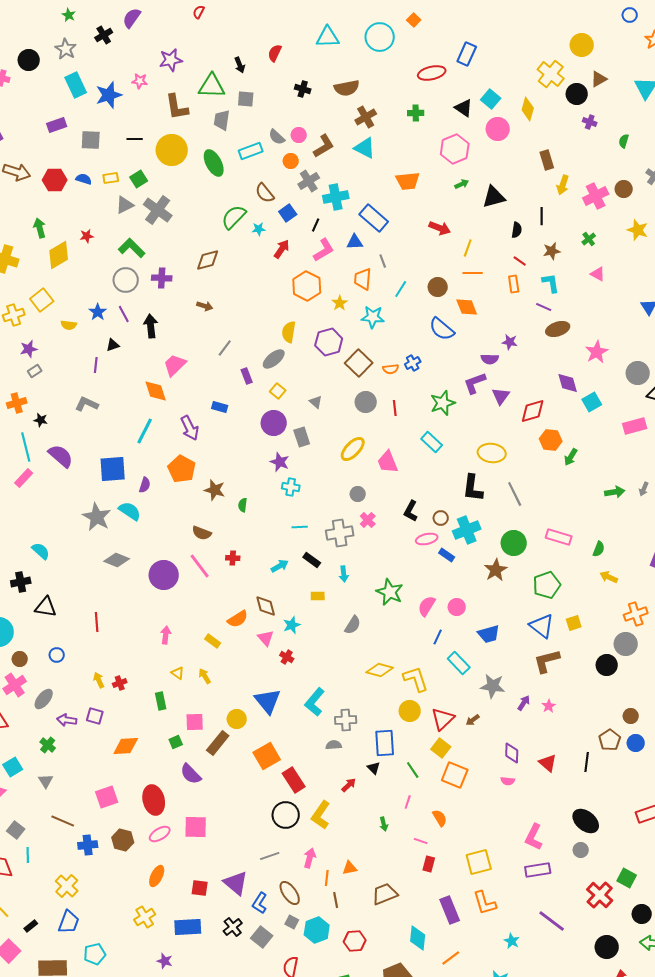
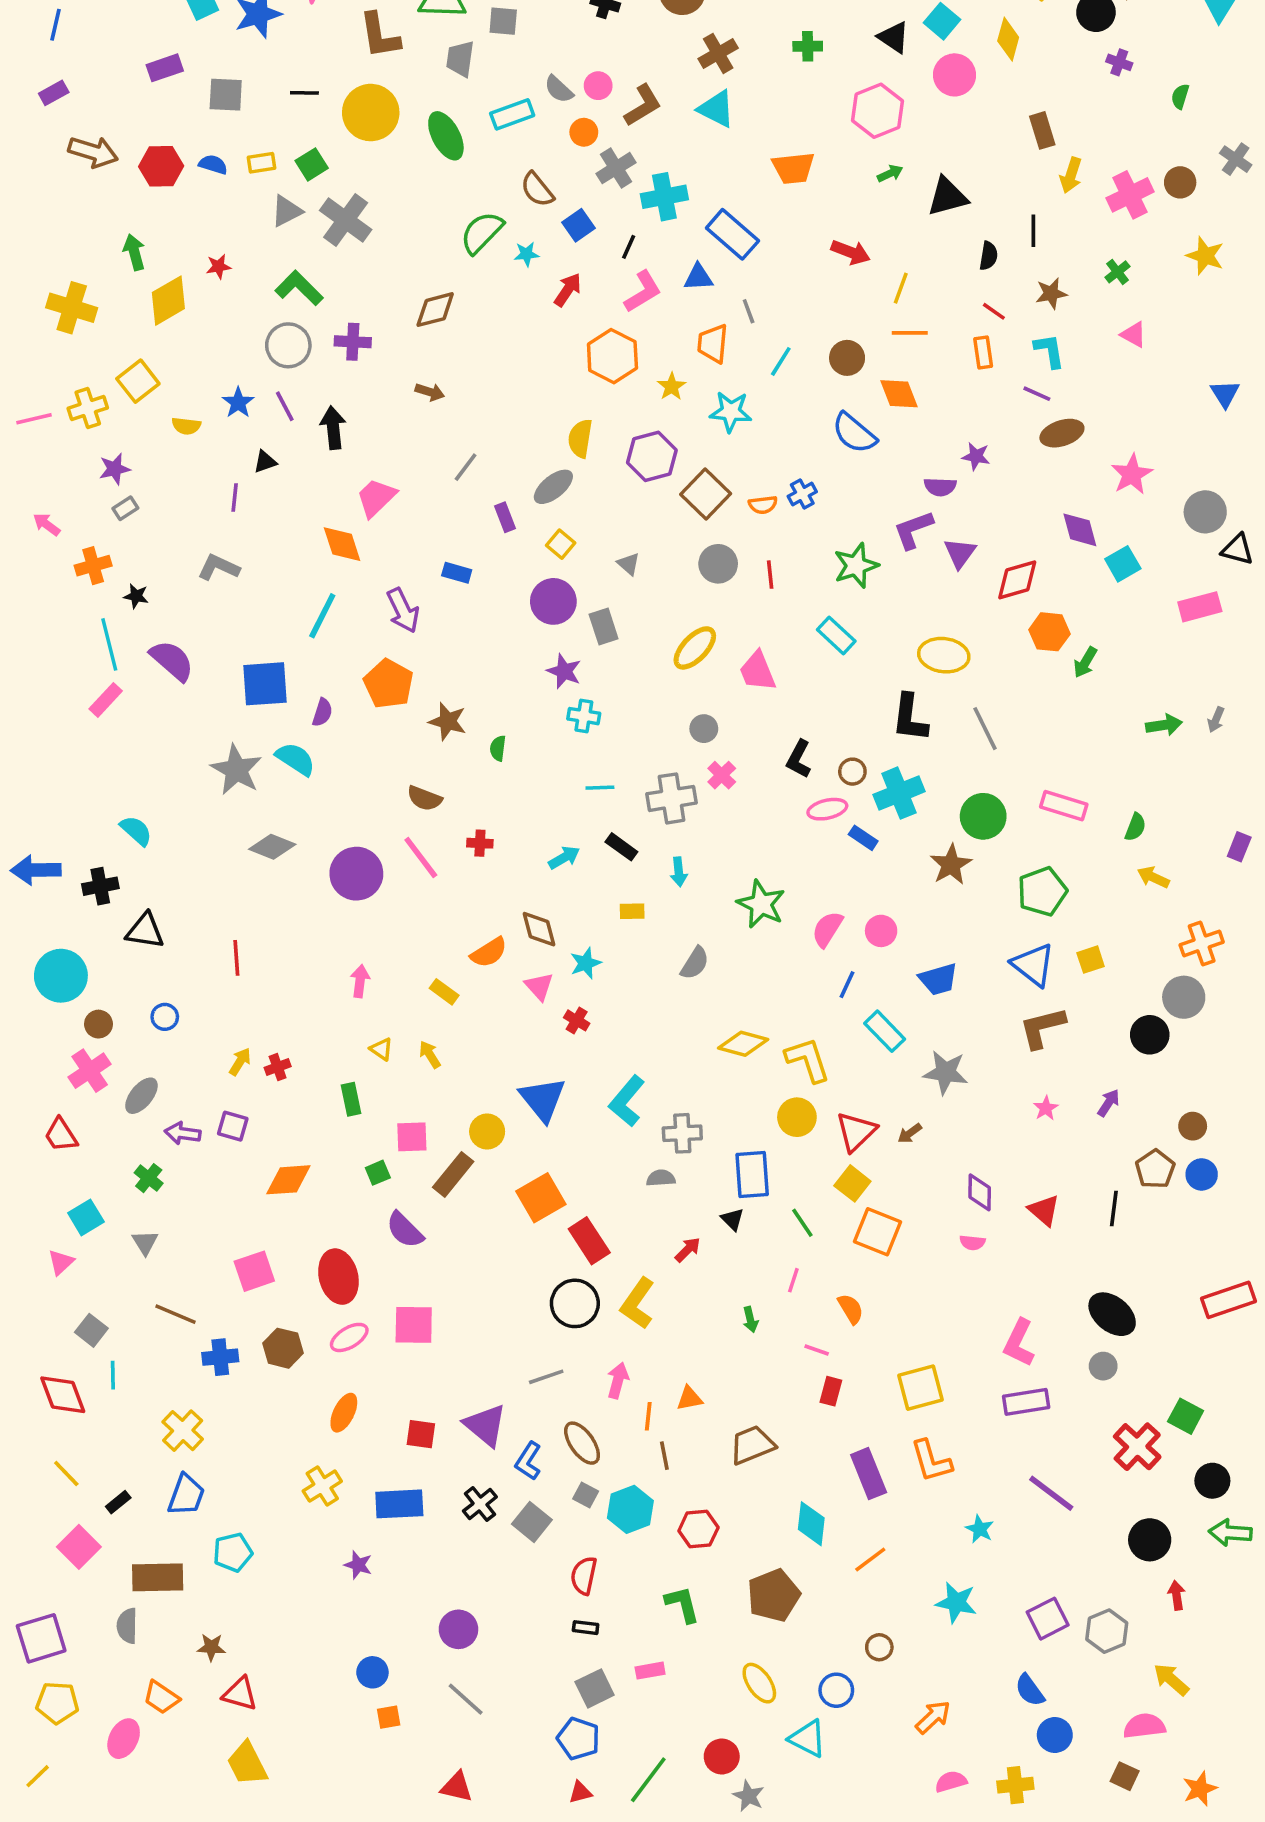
yellow arrow: (99, 680) -> (240, 1062), turned 56
purple arrow: (524, 703) -> (1109, 1103), moved

